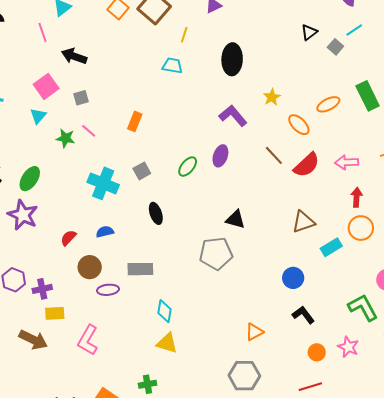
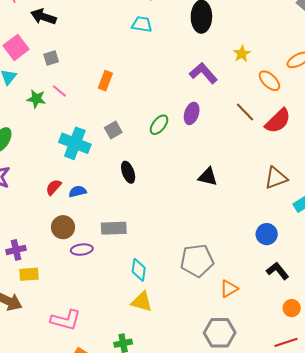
red semicircle: (68, 238) -> (54, 187), moved
gray pentagon: (216, 253) -> (197, 260), moved
pink L-shape: (88, 340) -> (66, 320), moved, turned -104

